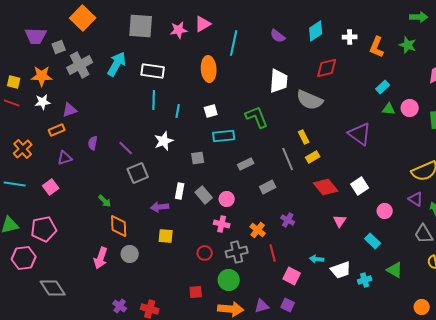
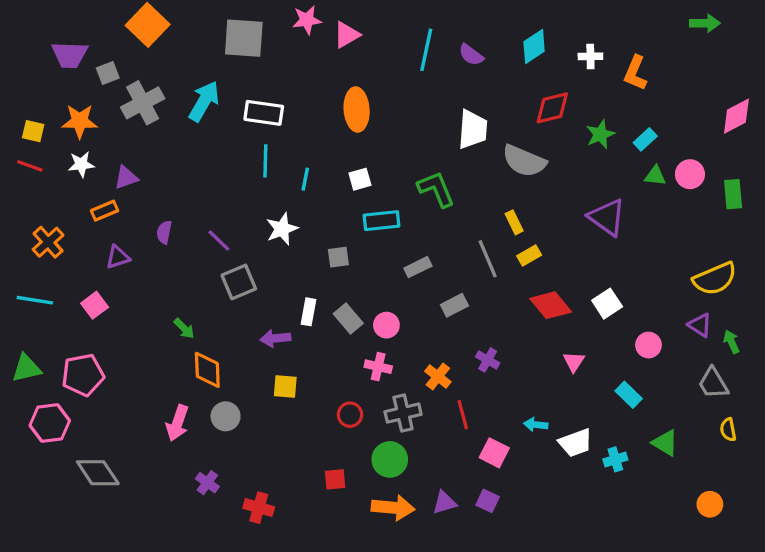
pink star: (179, 30) -> (307, 20), moved
cyan line: (234, 43) -> (426, 50), moved
green star: (408, 45) -> (600, 134), moved, turned 30
purple cross: (120, 306) -> (207, 483), moved

